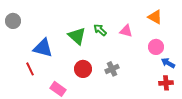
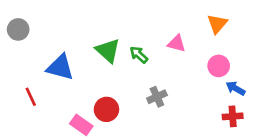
orange triangle: (155, 17) -> (217, 24), turned 42
green arrow: (100, 30) -> (139, 55), moved
red line: (30, 69) -> (31, 97), moved
red circle: (83, 69) -> (106, 109), moved

